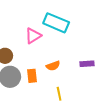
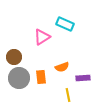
cyan rectangle: (56, 23) -> (65, 24), size x0.7
purple rectangle: (87, 64) -> (83, 78), moved

